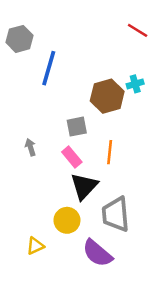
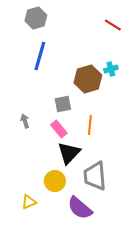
gray hexagon: (19, 39) -> (36, 18), moved

